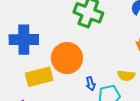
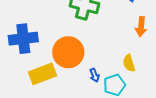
yellow semicircle: (126, 76) -> (129, 63), turned 72

